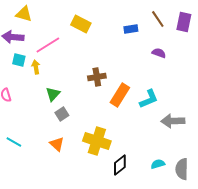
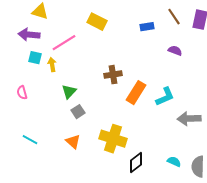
cyan semicircle: (158, 164) -> (174, 162), turned 40

